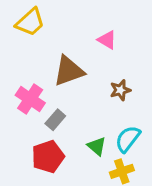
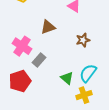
brown triangle: (69, 71) -> (48, 27), size x0.7
red pentagon: (48, 157) -> (20, 81), moved

